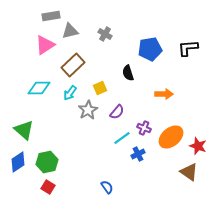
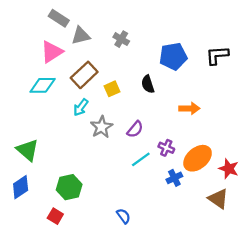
gray rectangle: (51, 16) -> (59, 18), turned 42
cyan diamond: (39, 88) -> (43, 85), moved
yellow square: (100, 88) -> (112, 89), moved
blue cross: (138, 154) -> (174, 178), moved
green hexagon: (47, 162) -> (69, 187), moved

